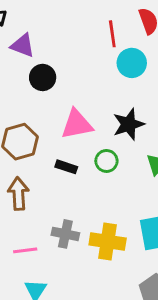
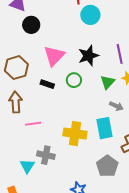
pink triangle: (77, 124) -> (54, 56), turned -35
gray cross: (65, 234) -> (46, 155), moved
pink line: (25, 250) -> (33, 124), moved

